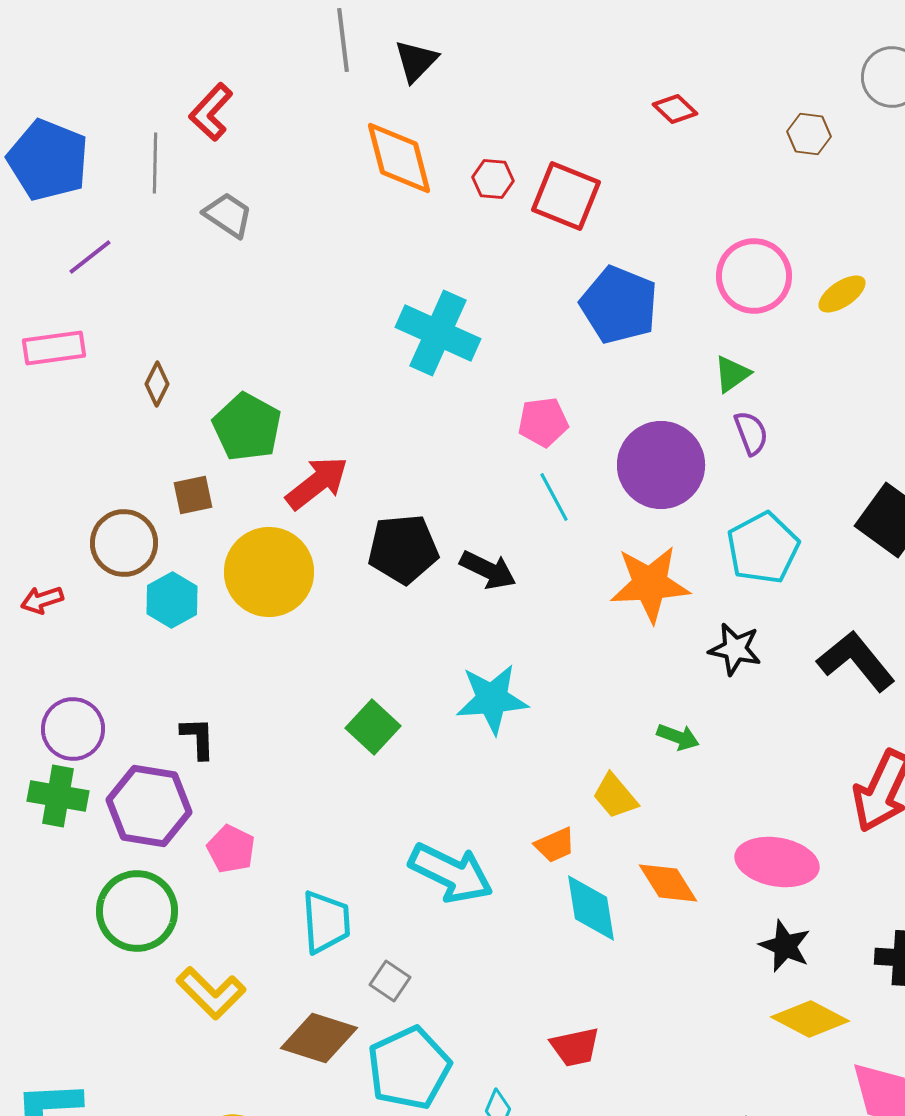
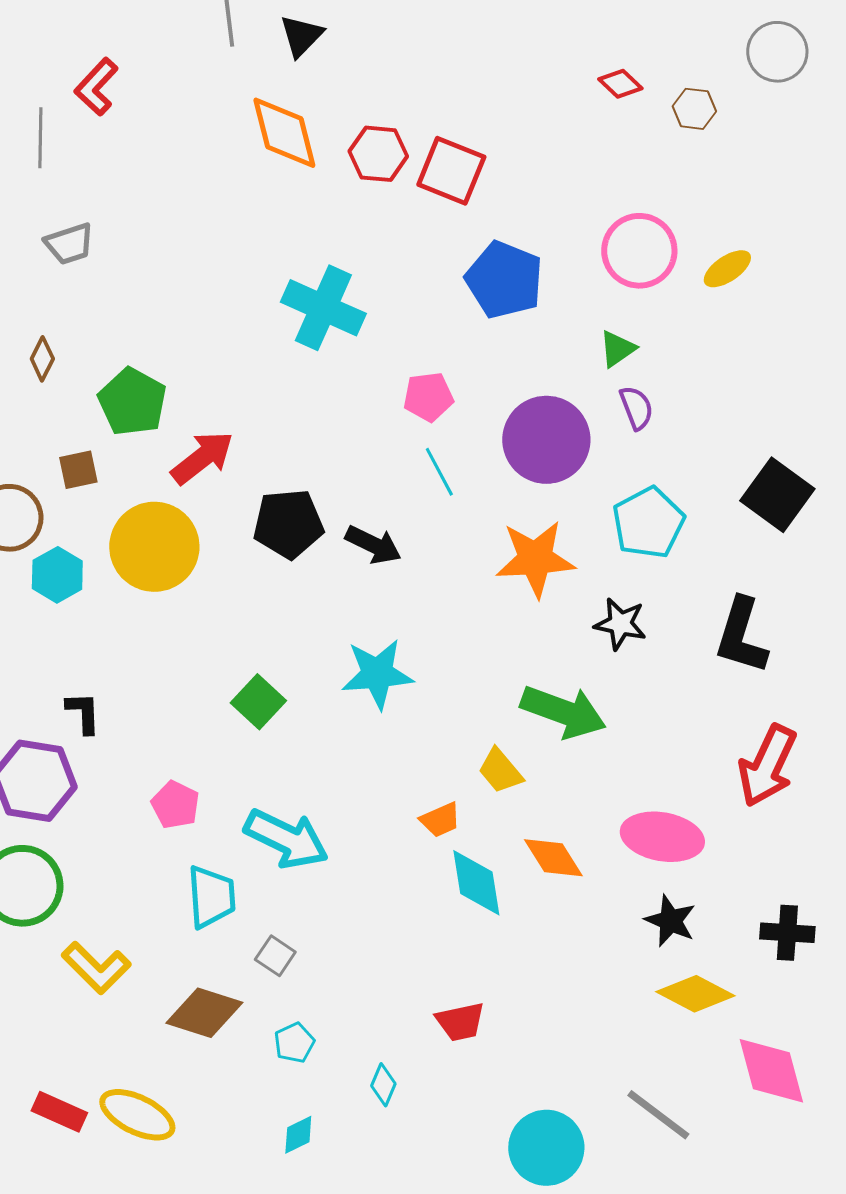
red diamond: (675, 109) -> (620, 84), moved
red hexagon: (493, 179) -> (378, 154), size x1.4
gray trapezoid: (228, 215) -> (69, 244), moved, turned 128
black L-shape: (856, 661) -> (741, 636), turned -124
green arrow: (678, 737) -> (563, 712), size x2.0
pink pentagon: (231, 849) -> (175, 805), moved
cyan arrow: (451, 873) -> (286, 839), moved
cyan pentagon: (409, 1068) -> (294, 1043), size x0.5

